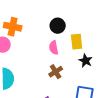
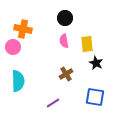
black circle: (58, 26) -> (65, 18), moved
pink semicircle: (54, 48) -> (64, 41), moved

